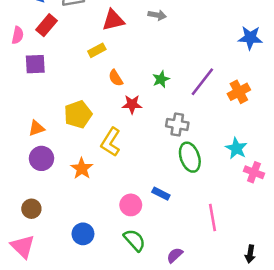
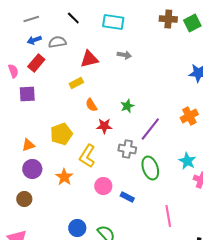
pink semicircle: (18, 35) -> (13, 71), turned -32
purple line: (202, 82) -> (150, 129), moved
gray cross: (177, 124) -> (127, 149), moved
pink circle: (131, 205) -> (103, 186), moved
brown circle: (31, 209) -> (24, 199), moved
blue circle: (83, 234) -> (77, 228), moved

